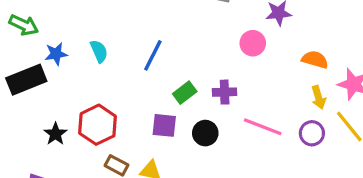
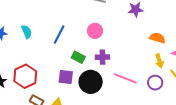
pink circle: (253, 43) -> (95, 31), moved
green rectangle: (185, 93) -> (78, 57), turned 64
black circle: (205, 133) -> (91, 82), size x1.5

